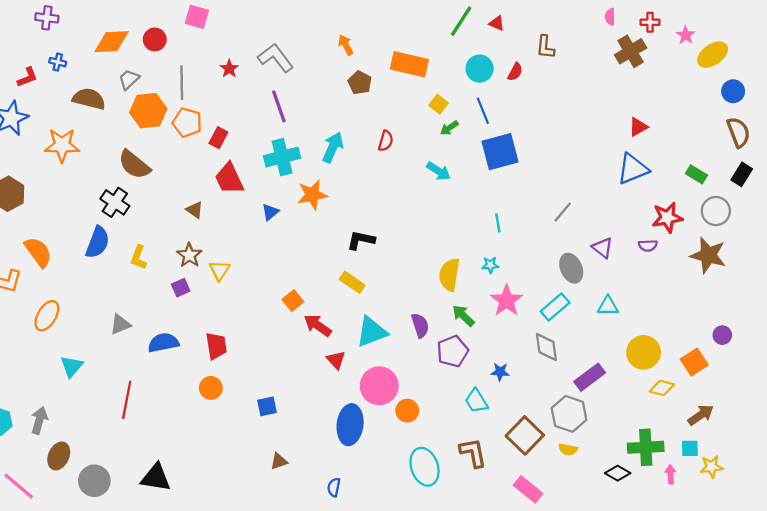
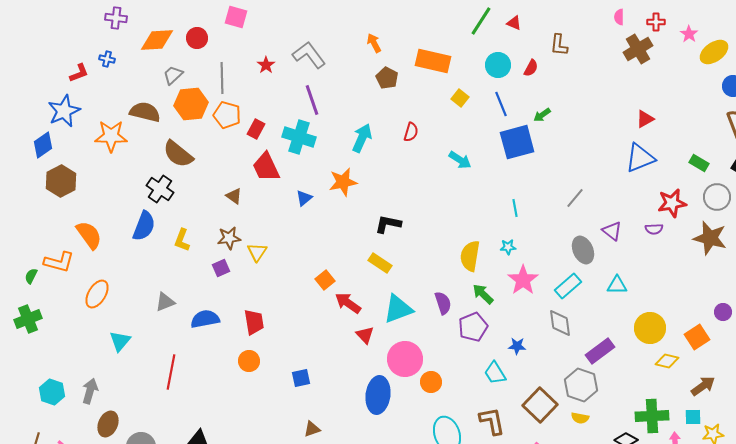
purple cross: (47, 18) -> (116, 18), moved
brown semicircle: (89, 99) -> (145, 112), moved
green arrow: (449, 128) -> (542, 115), moved
cyan cross: (282, 157) -> (299, 137), moved, turned 32
brown star: (189, 255) -> (229, 238), turned 30

